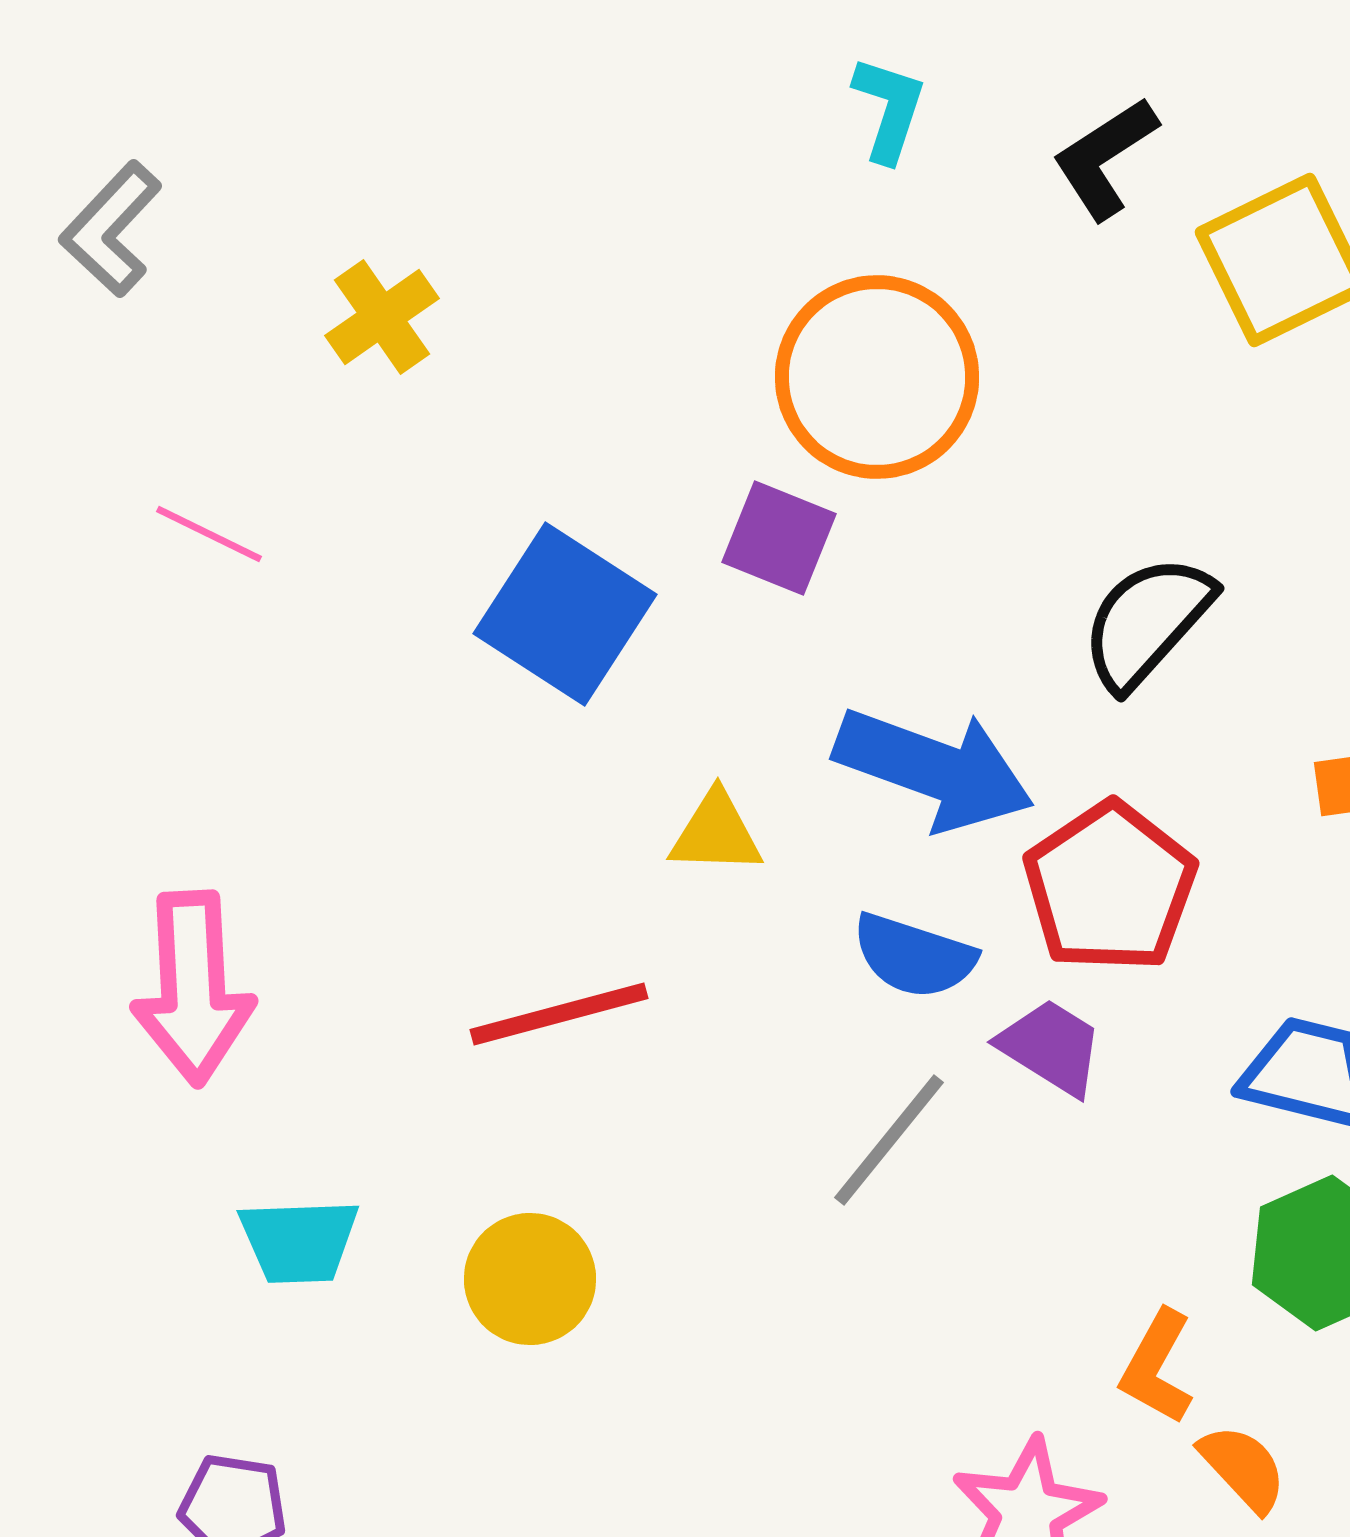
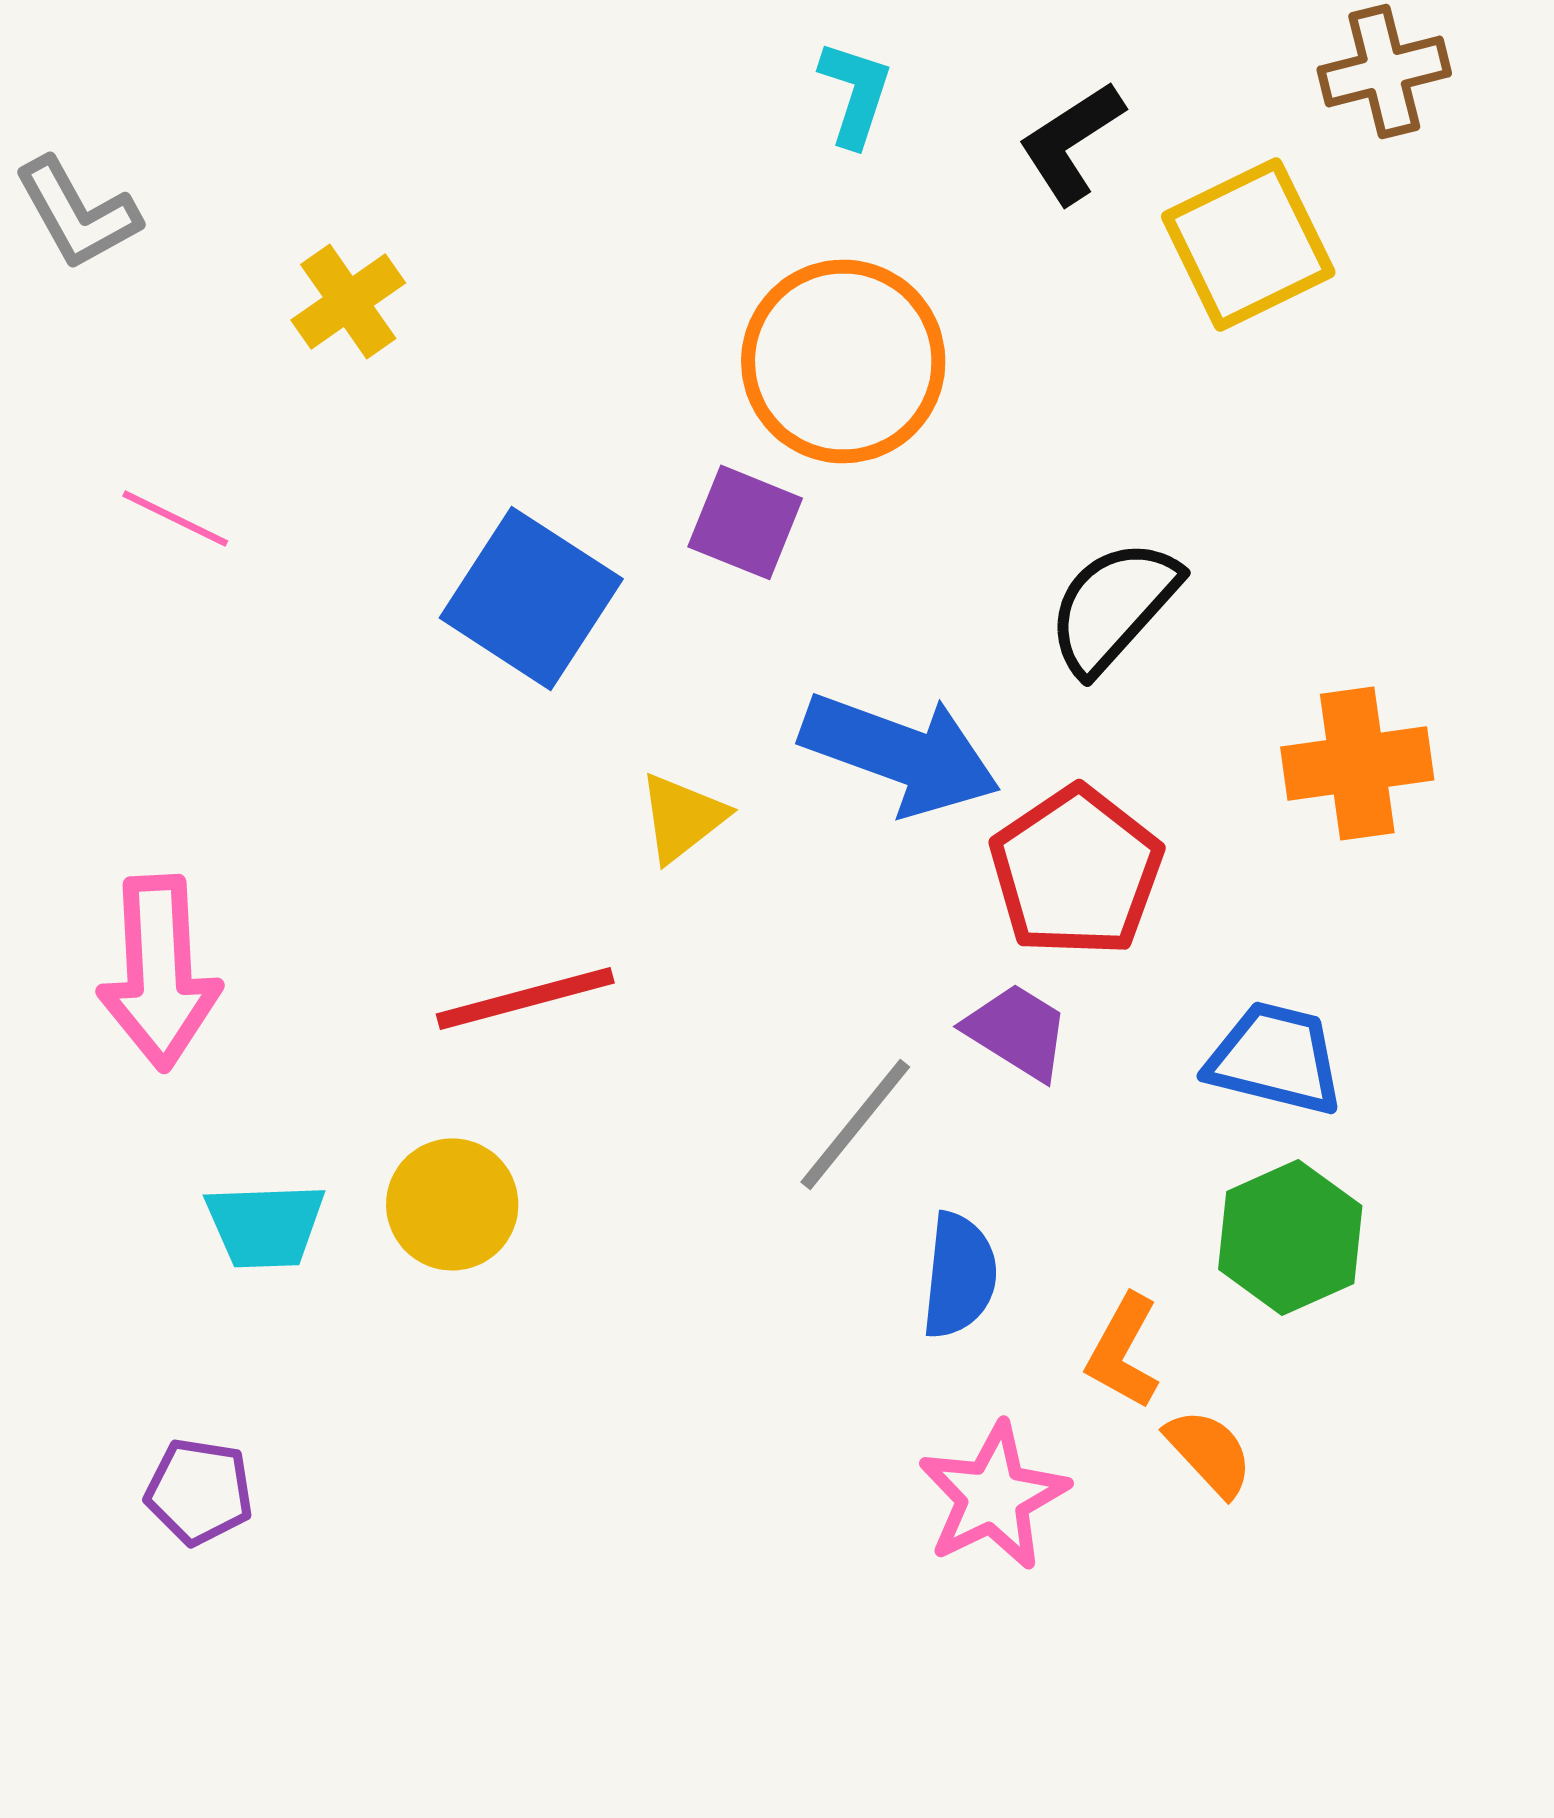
gray L-shape: (111, 229) -> (77, 213), turned -72
yellow triangle: (716, 833) -> (682, 817), turned -40
blue semicircle: (914, 956) -> (959, 1275), moved, turned -102
yellow circle: (530, 1279) -> (452, 1204), moved

